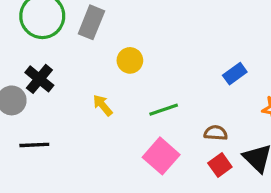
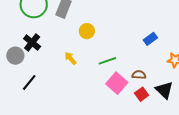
black line: (34, 145) -> (29, 82), turned -48
pink square: (161, 156) -> (117, 83), moved

